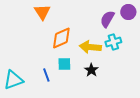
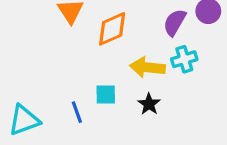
orange diamond: (61, 38) -> (112, 29), moved

